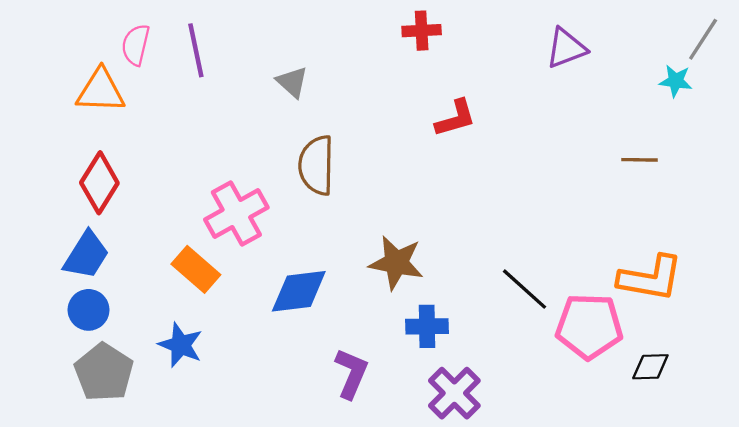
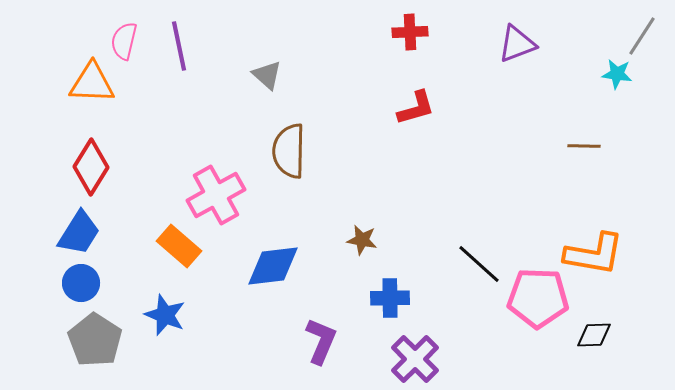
red cross: (422, 31) -> (410, 32), moved
brown star: (396, 263) -> (362, 240), size x0.6

